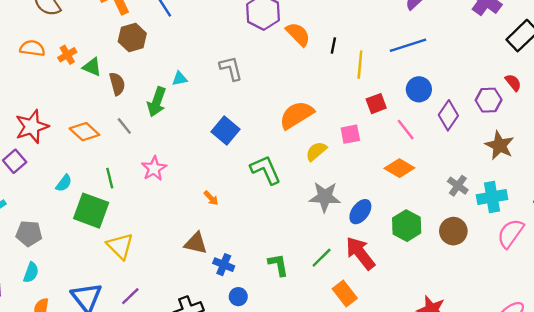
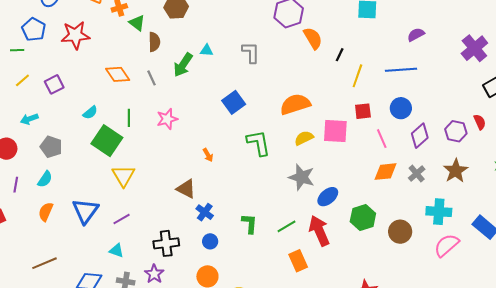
red star: (32, 127) -> (75, 35), moved
pink square: (350, 134) -> (335, 131), size x1.5
orange diamond: (399, 168) -> (386, 172), moved, turned -50
gray cross: (458, 186) -> (417, 174), moved

